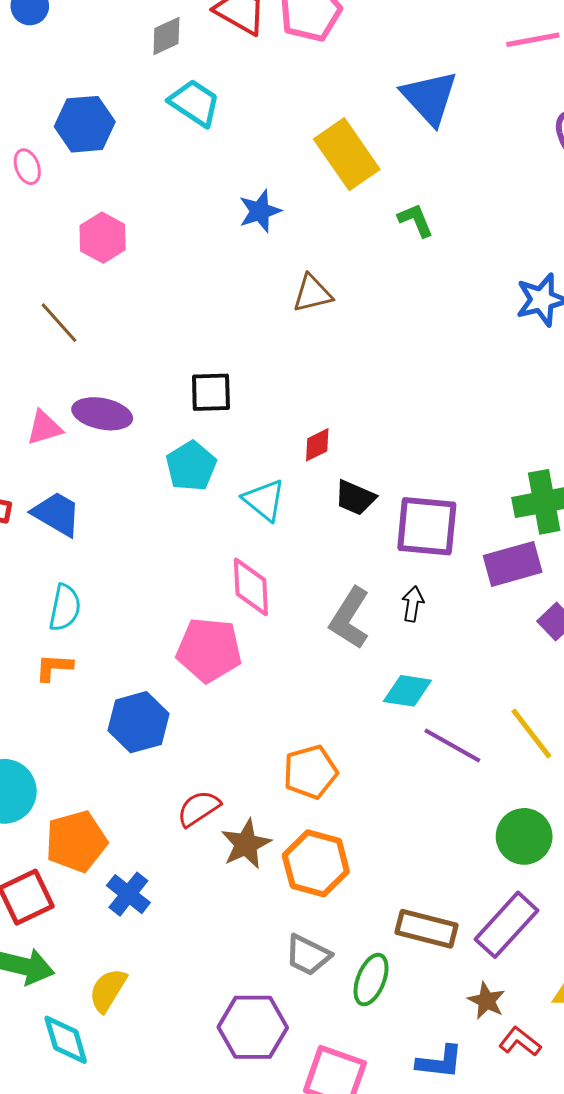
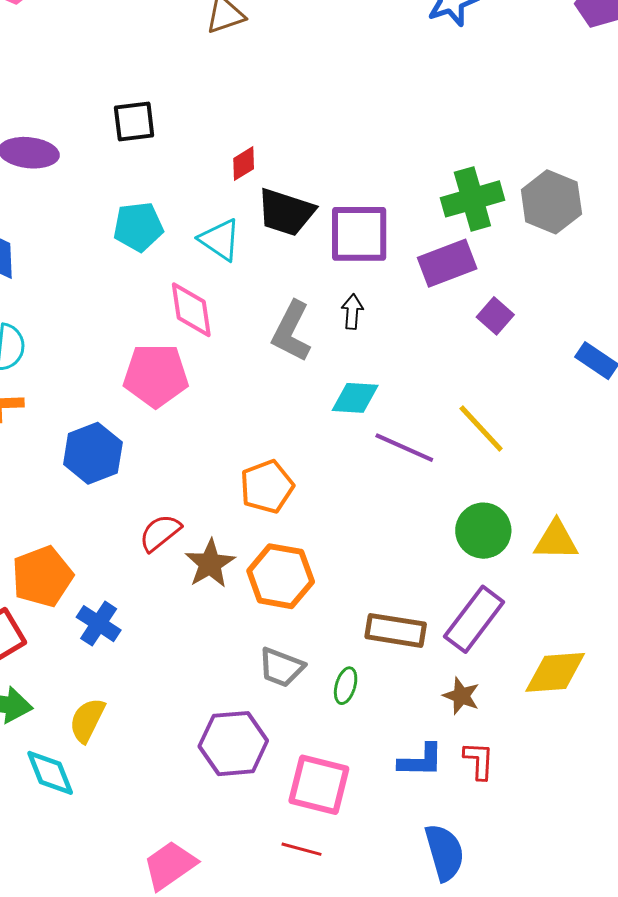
cyan pentagon: (191, 466) -> (138, 227), moved, turned 30
black trapezoid: (355, 498) -> (286, 212), size x1.4
cyan triangle: (264, 500) -> (220, 240), moved
green ellipse: (371, 980) -> (346, 686), size x0.7
red L-shape: (520, 1042) -> (479, 761), moved, turned 60

